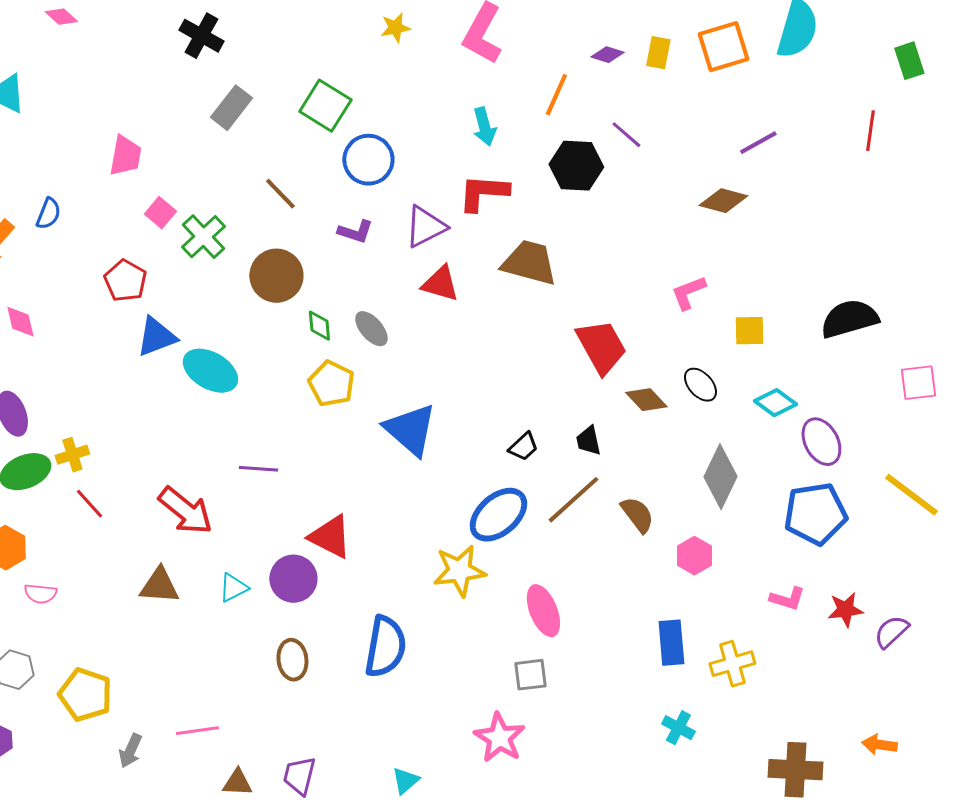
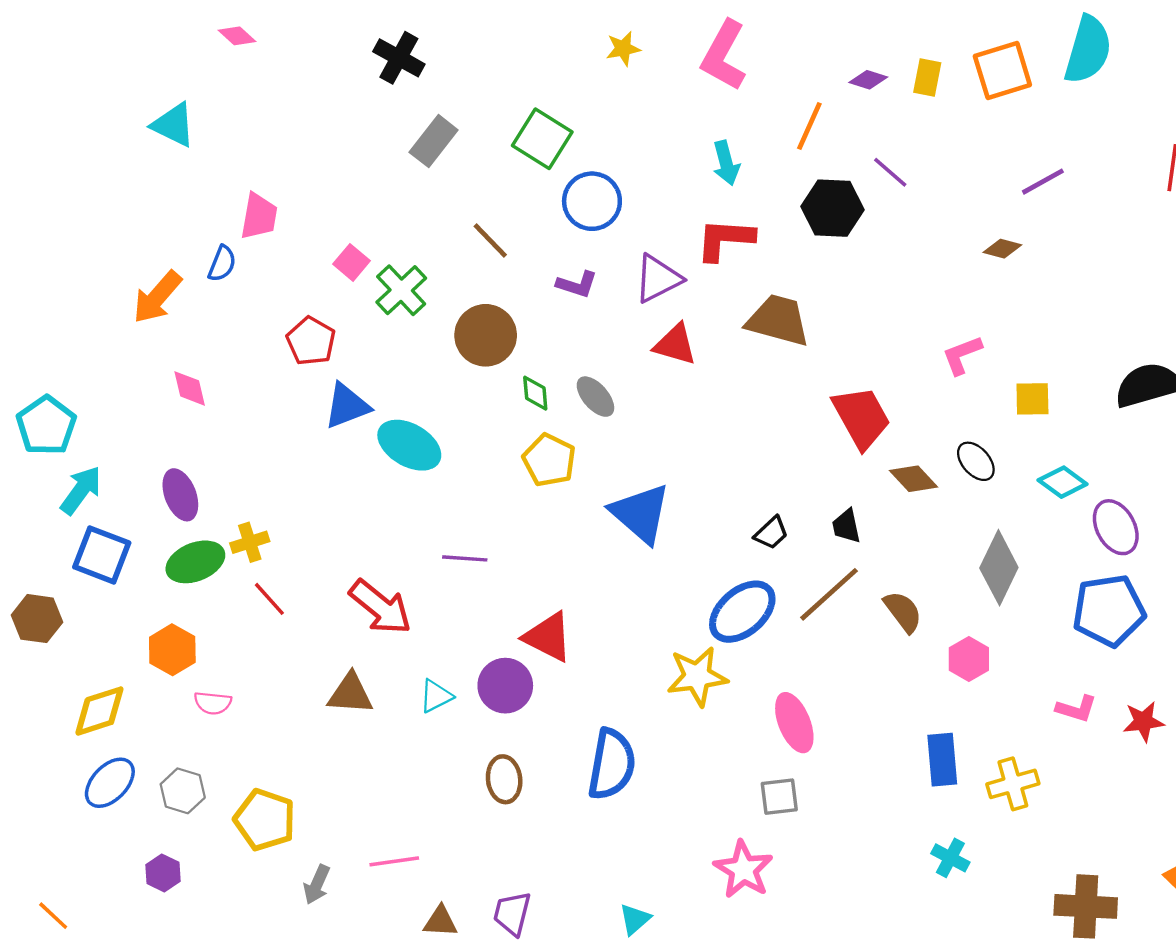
pink trapezoid: (125, 156) -> (259, 216), moved
brown diamond: (723, 201) -> (1002, 249), size x0.7

